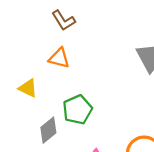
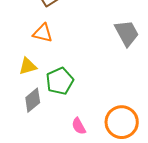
yellow triangle: (28, 88) -> (28, 66), moved, turned -42

